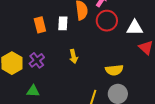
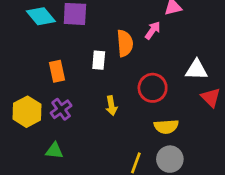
red circle: (107, 21) -> (153, 88), moved
orange rectangle: (40, 25) -> (57, 71), moved

